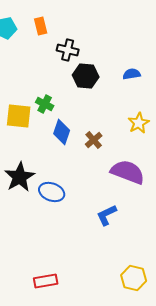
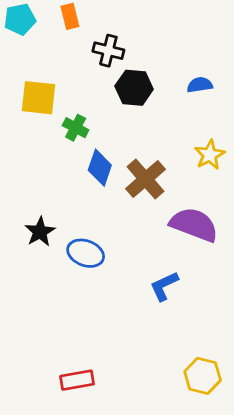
yellow square: (19, 116) -> (39, 98), moved
brown cross: (94, 140) -> (146, 179), size x1.6
black star: (20, 177) -> (40, 232), size x0.7

